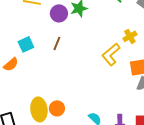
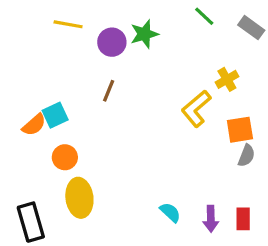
cyan square: (26, 44) -> (55, 115), moved
orange circle: (57, 108) -> (65, 157), moved

